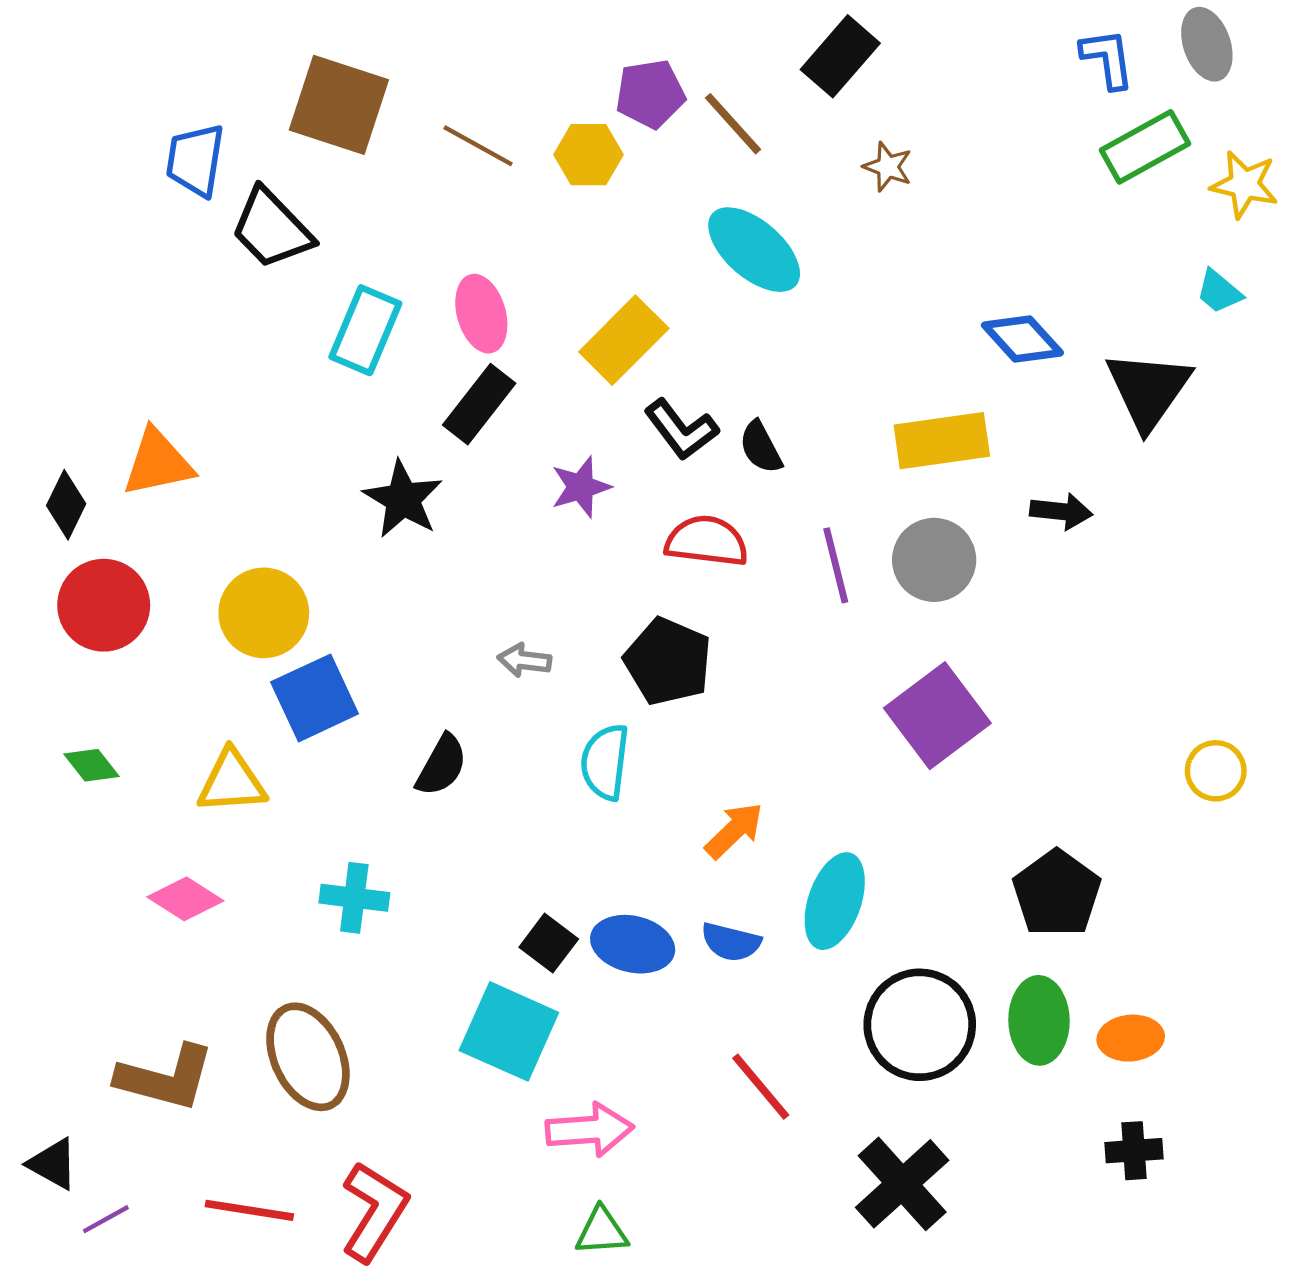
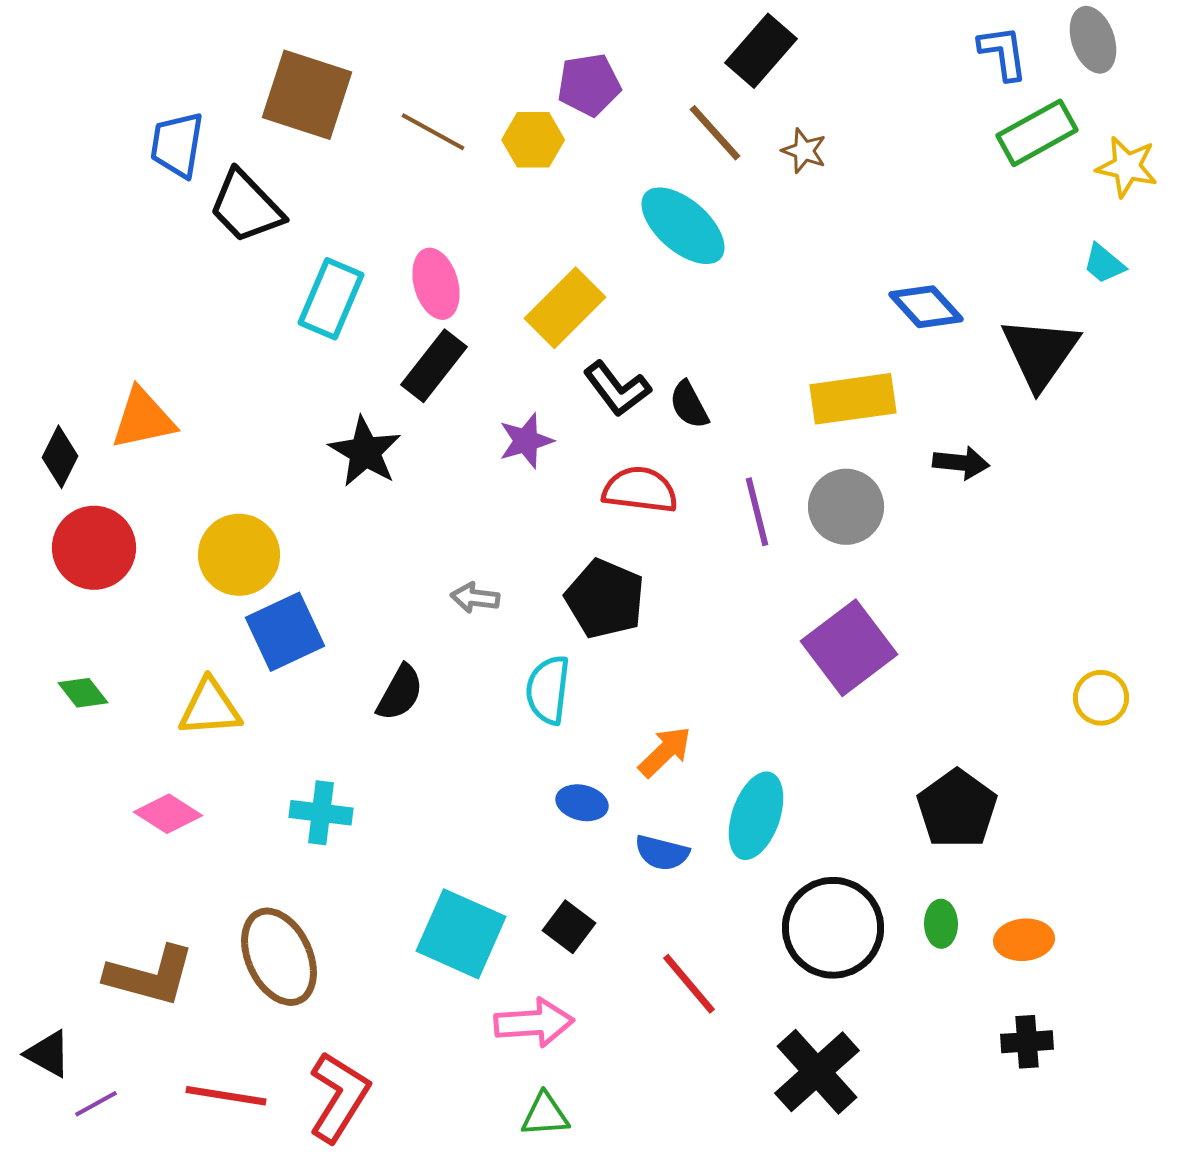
brown line: (733, 124) -> (715, 133), moved
black square: (549, 943) -> (569, 927), moved
blue ellipse: (633, 944) -> (582, 803), moved, size x0.7
green ellipse: (1039, 1020) -> (941, 924), size x0.6

